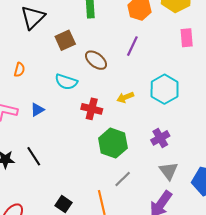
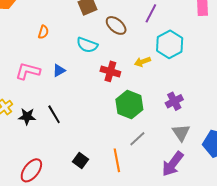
cyan hexagon: (165, 89) -> (170, 44), moved

